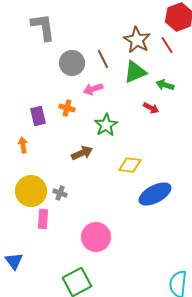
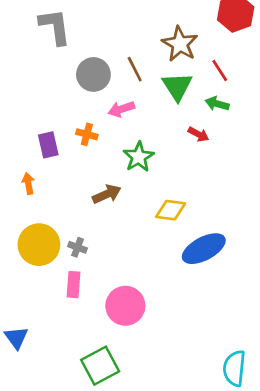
red line: (167, 45) -> (220, 70), moved
green triangle: (135, 72) -> (177, 86), turned -40
pink rectangle: (43, 219) -> (74, 285), moved

